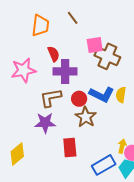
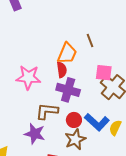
orange trapezoid: (40, 25) -> (67, 53), moved

